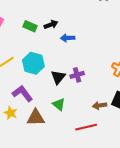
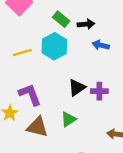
cyan hexagon: (33, 63) -> (54, 46), moved
green triangle: (59, 104) -> (68, 119), turned 32

